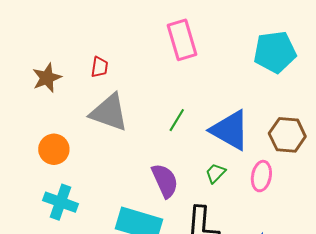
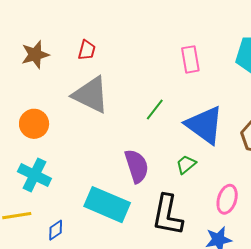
pink rectangle: (182, 40) -> (190, 59), moved, size x0.7
pink ellipse: (261, 176) -> (227, 199), moved

